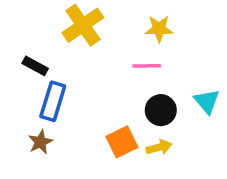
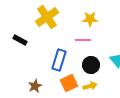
blue rectangle: (53, 101) -> (59, 60), moved
brown star: (40, 142) -> (35, 86), moved

